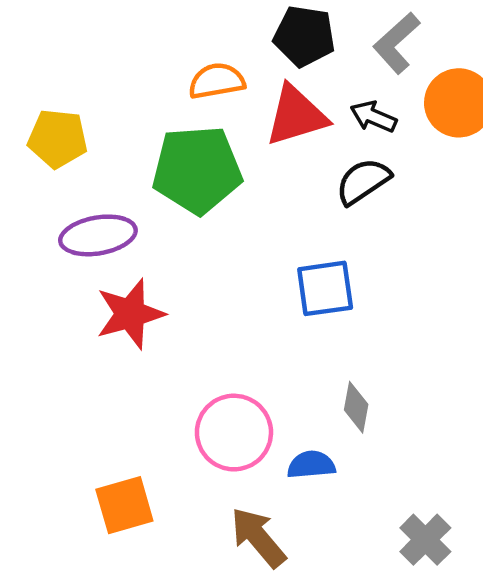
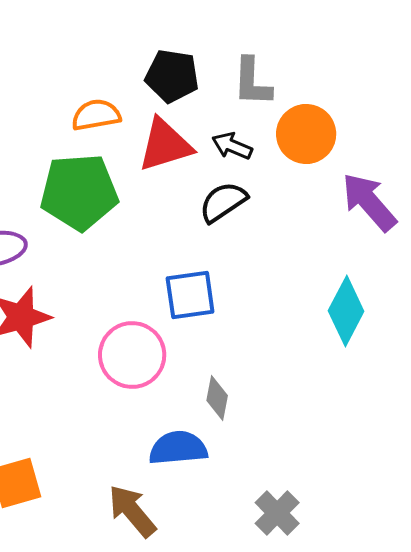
gray L-shape: (396, 43) -> (252, 82), turned -46
pink circle: (234, 433) -> (132, 355), moved
blue semicircle: (311, 465) -> (178, 448), size x1.4

